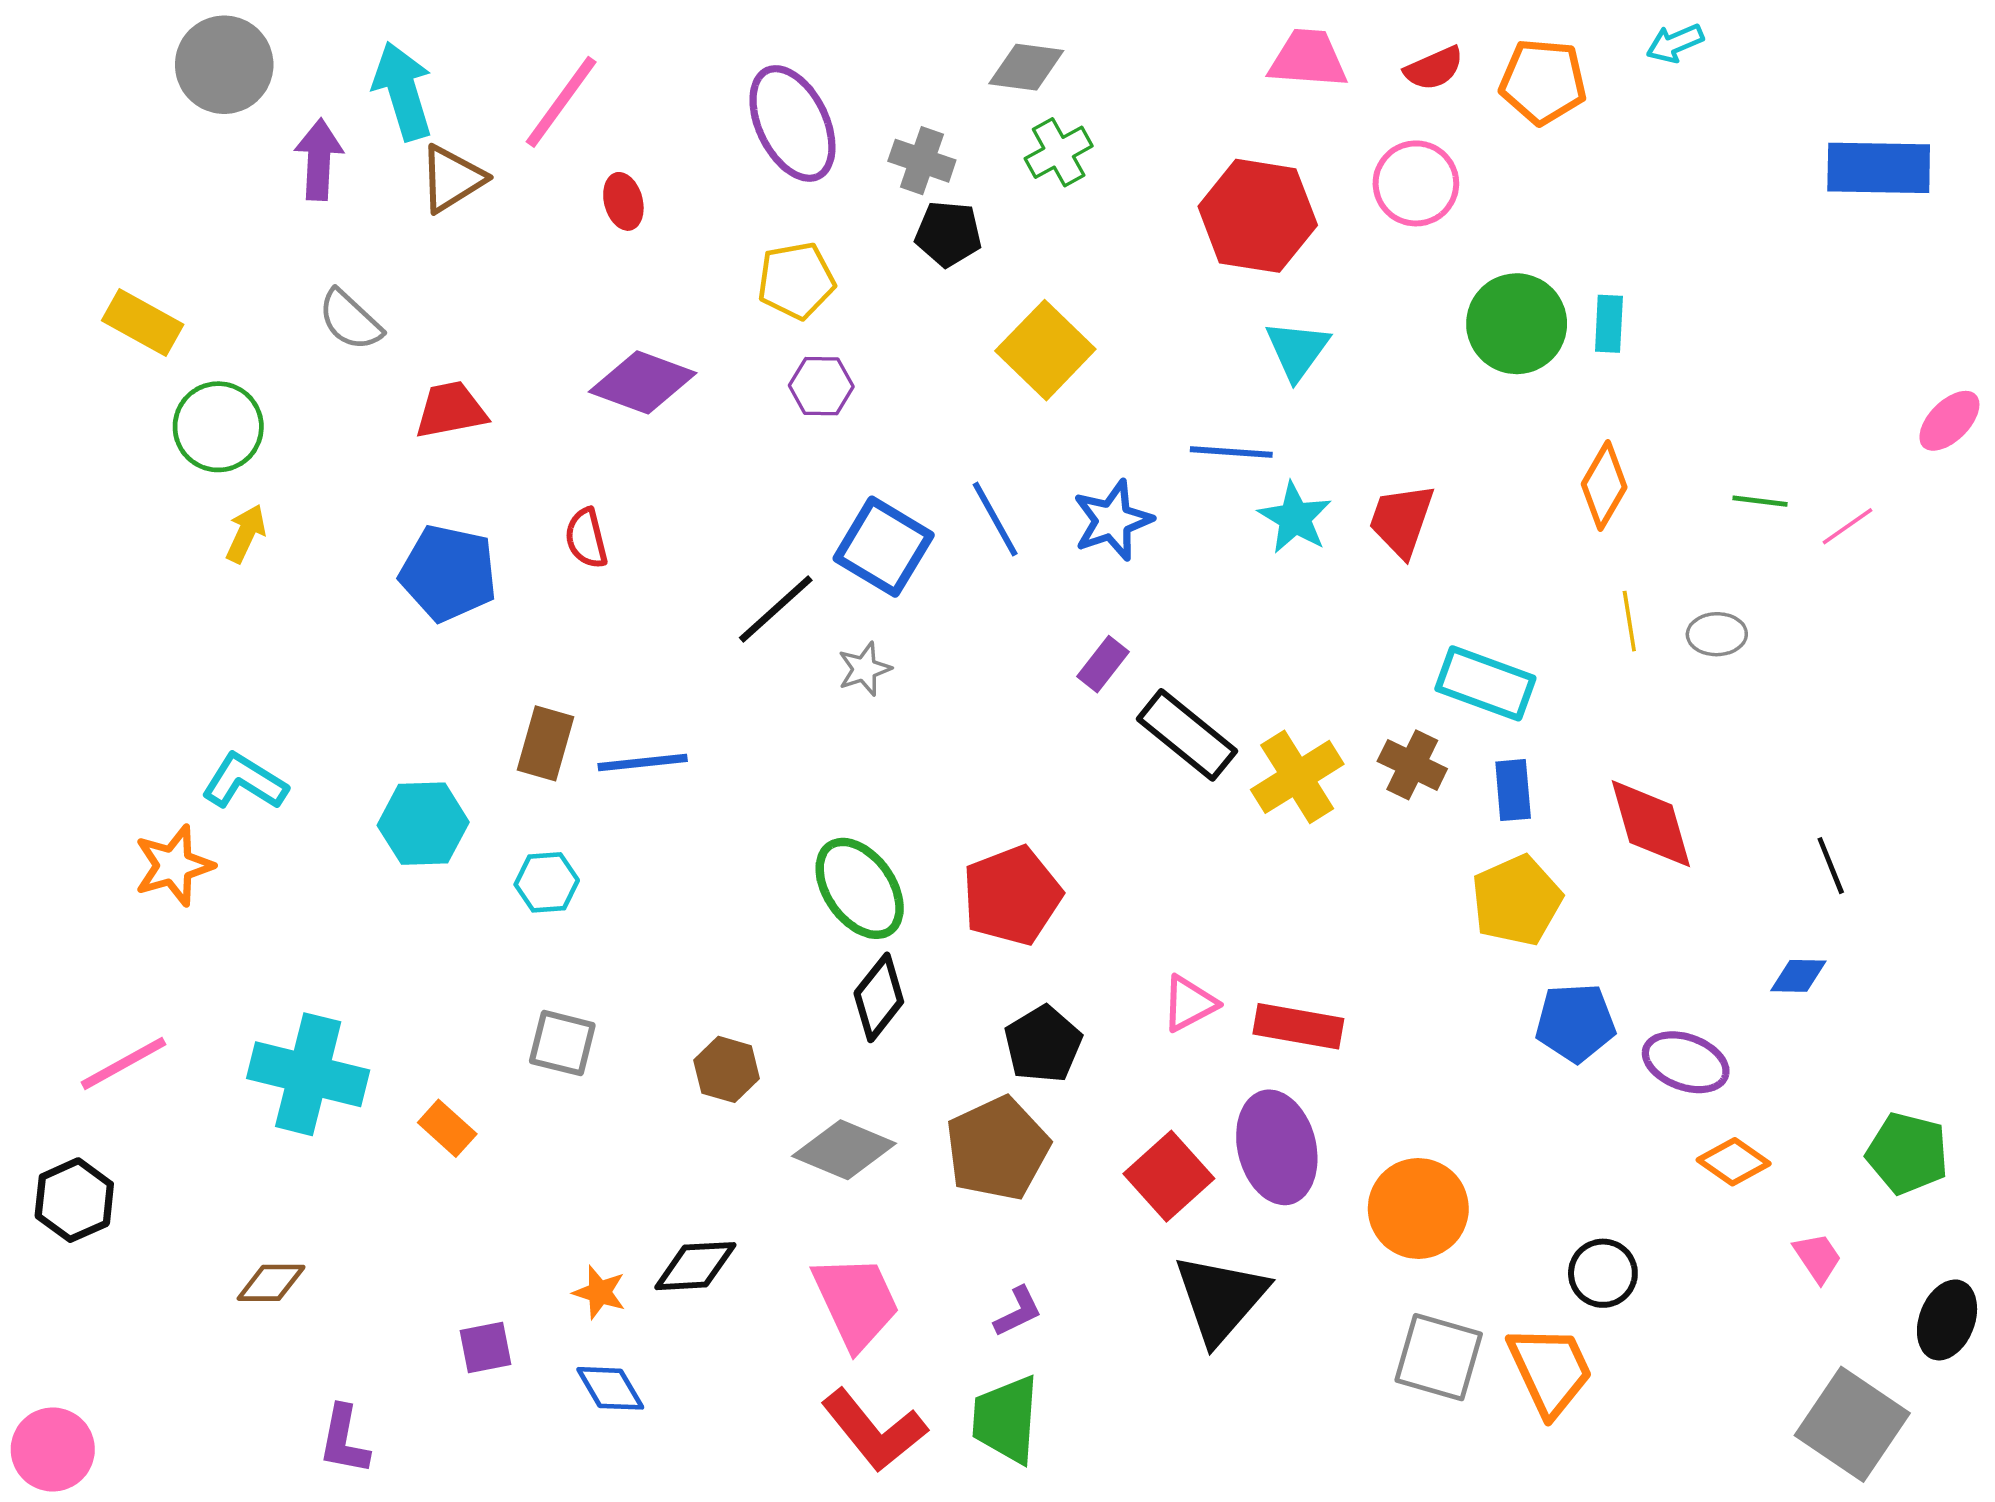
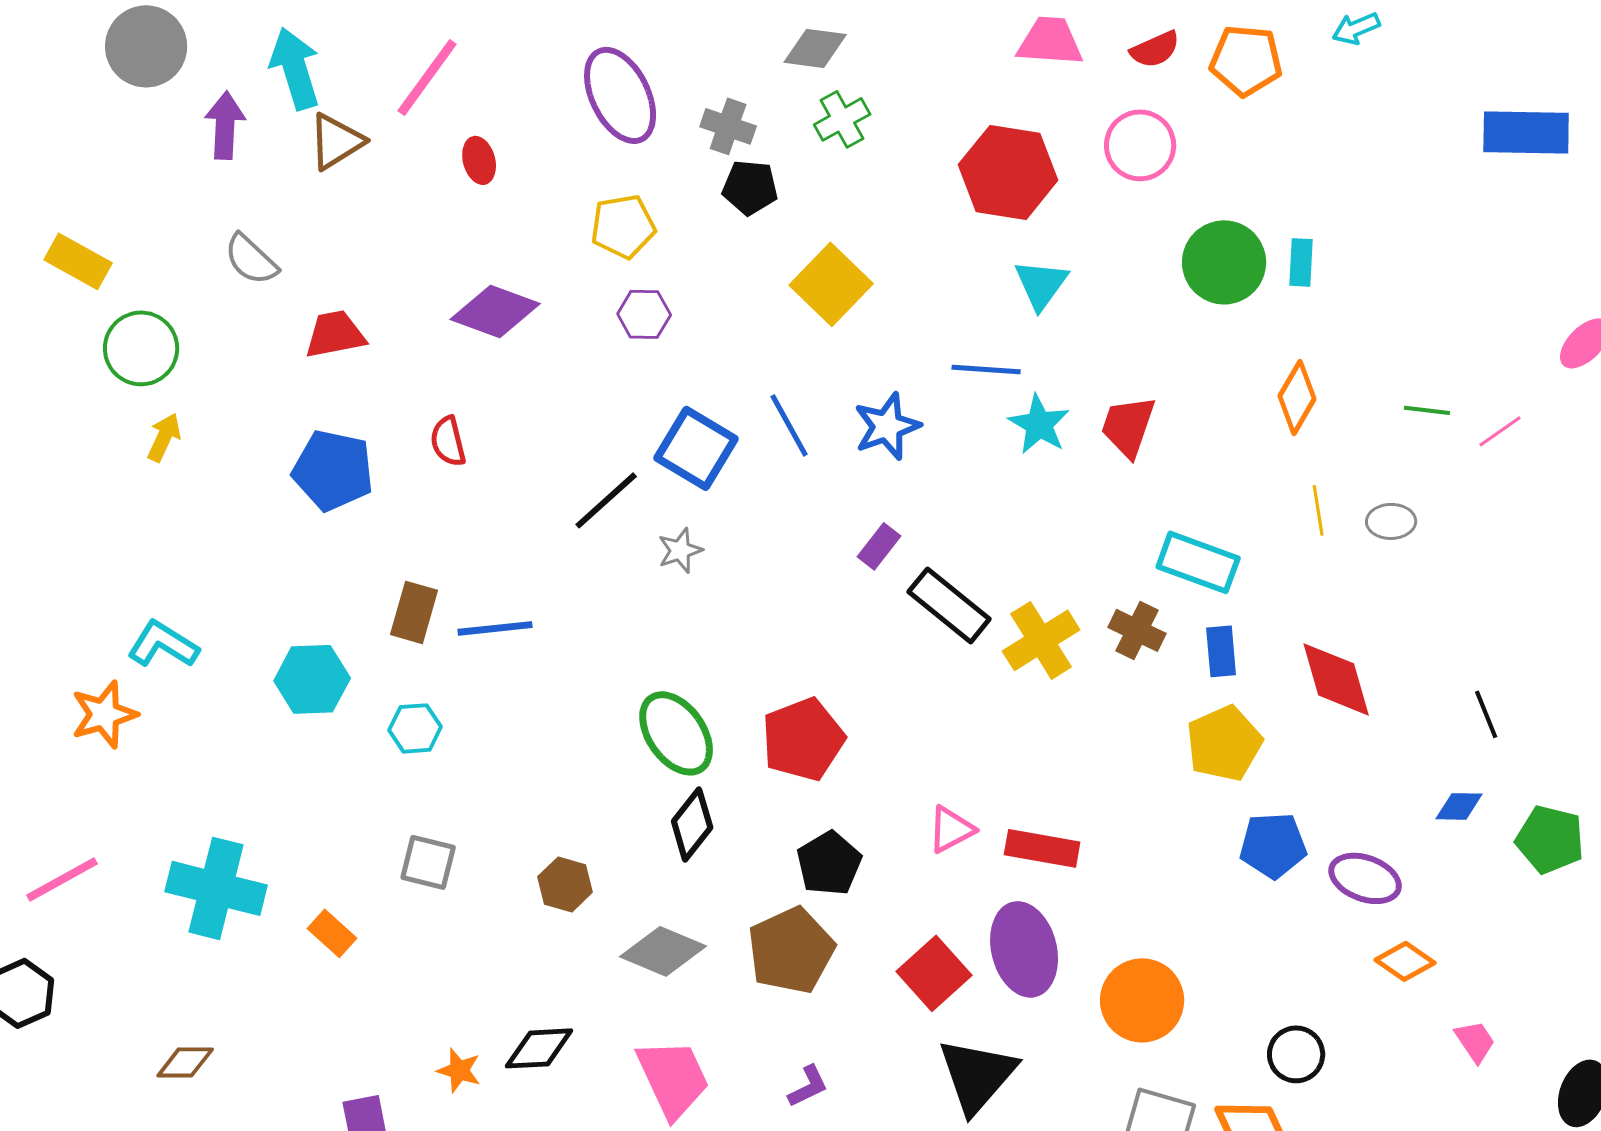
green pentagon: (1907, 1153) -> (1550, 839), moved

